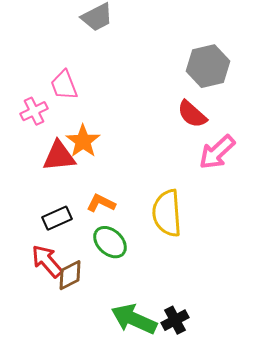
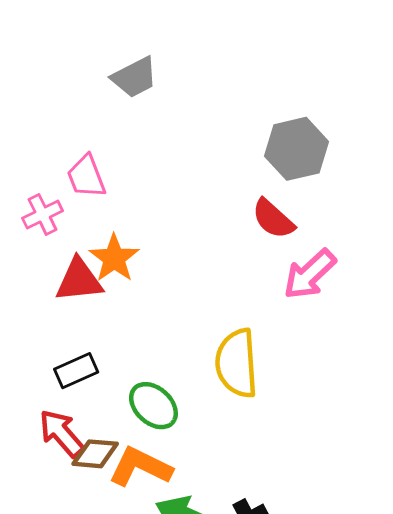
orange L-shape: (101, 203) -> (140, 467), moved, size x1.5
brown diamond: (70, 275) -> (95, 454), turned 32

